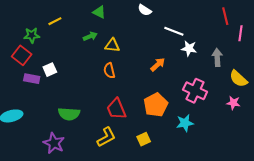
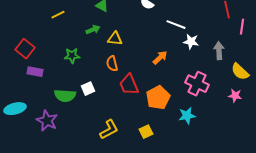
green star: (32, 35) -> (72, 56), moved
white square: (50, 70) -> (88, 89), moved
red trapezoid: (116, 109) -> (129, 85), moved
green semicircle: (69, 114) -> (65, 96), moved
purple star: (54, 143) -> (47, 121), moved

